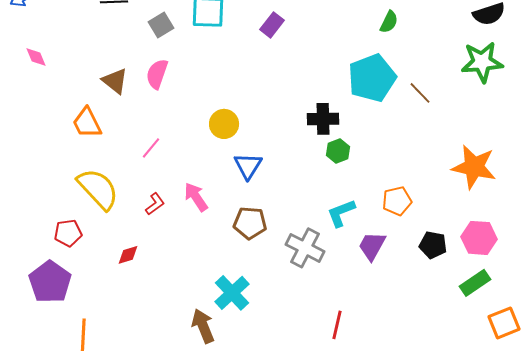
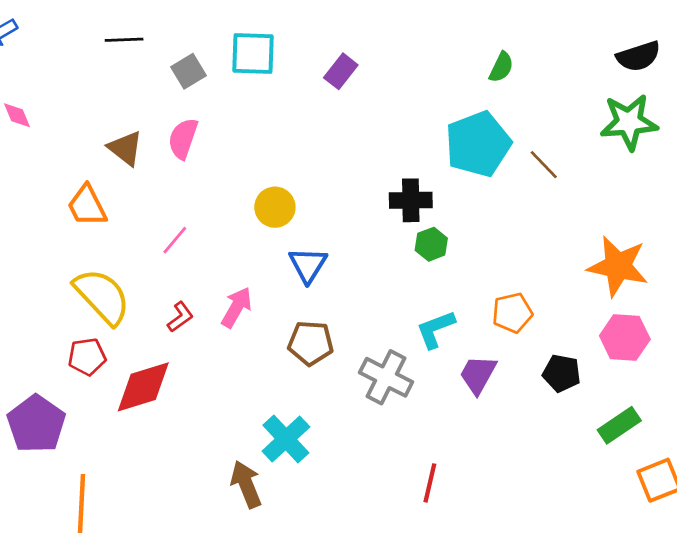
pink arrow: (196, 197) -> (237, 307), turned 64
red pentagon: (68, 233) -> (87, 357), moved
pink hexagon: (479, 238) -> (625, 337), moved
red diamond: (128, 255) -> (143, 387), size x2.0

